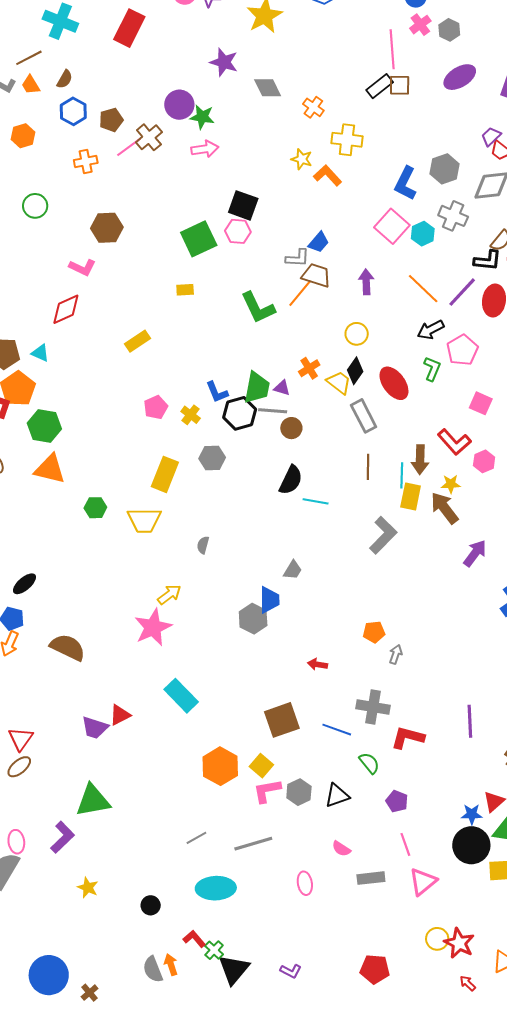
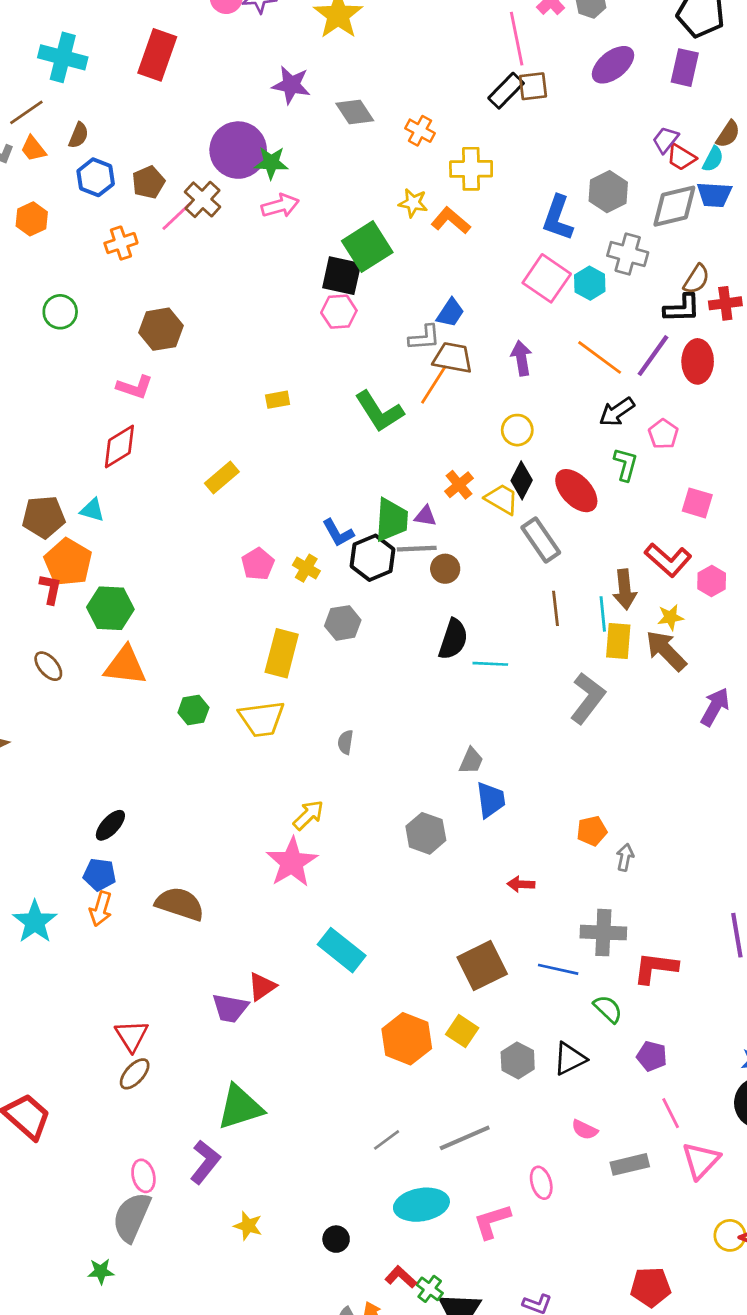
purple circle: (179, 105) -> (238, 150), size x1.4
green square: (199, 239) -> (367, 247), moved
pink pentagon: (462, 350) -> (663, 434), size x0.7
blue trapezoid: (269, 600) -> (491, 800), moved
pink L-shape: (267, 791) -> (492, 1221), moved

